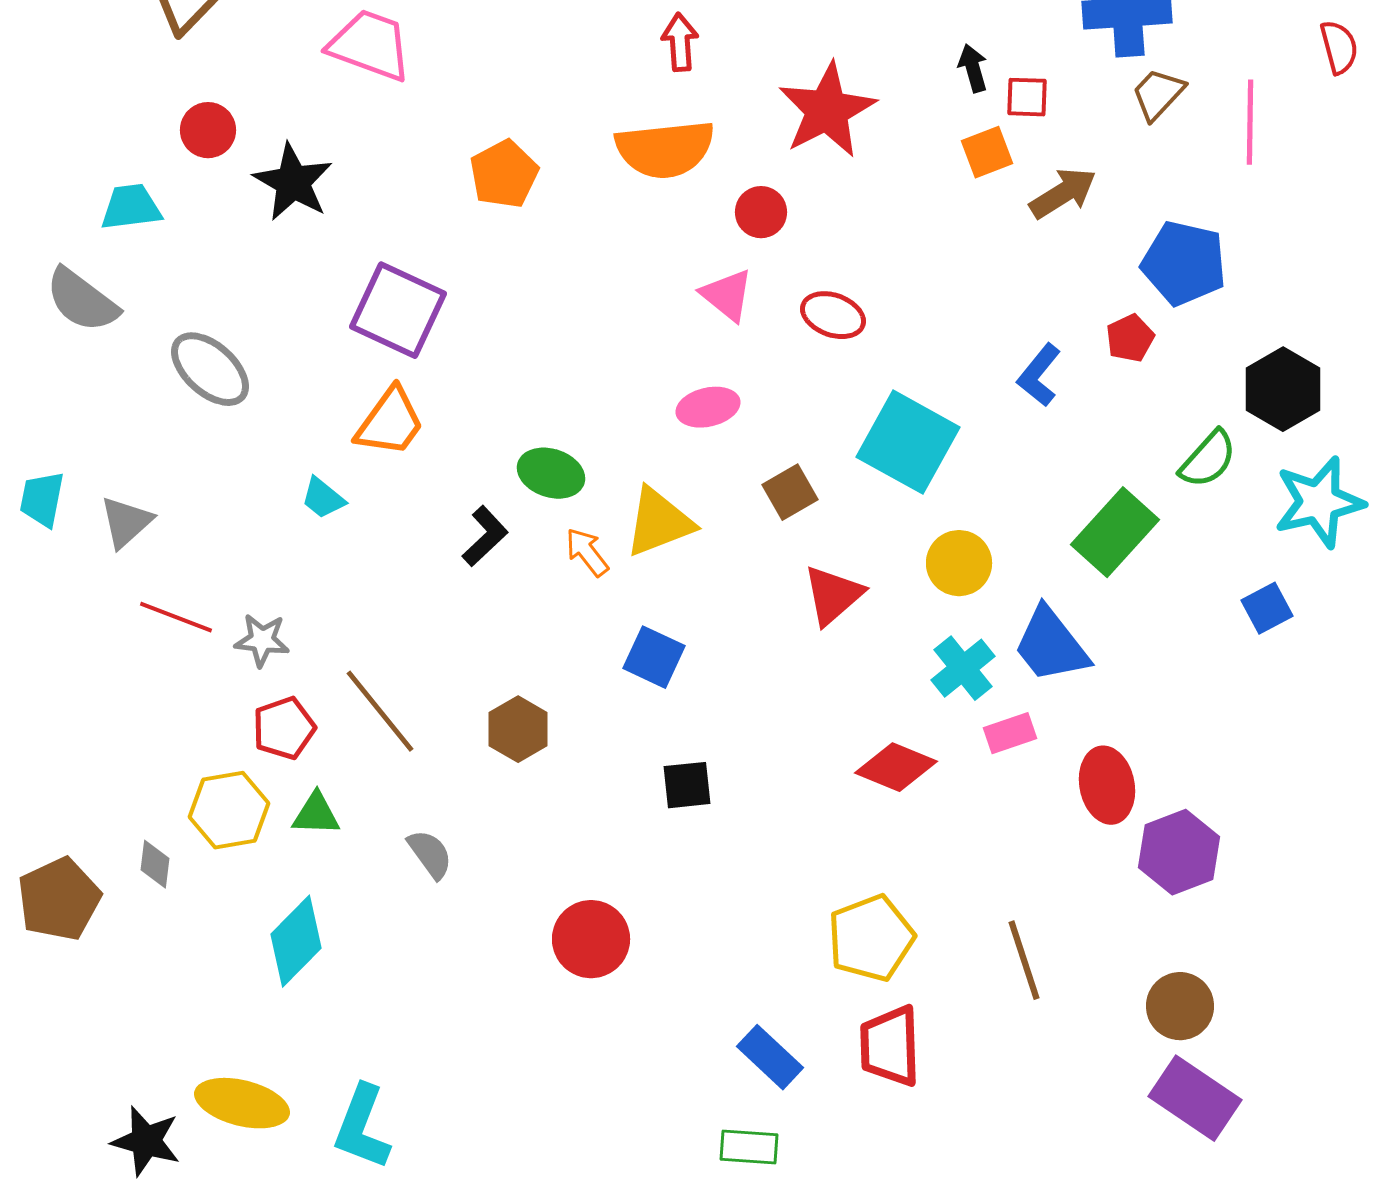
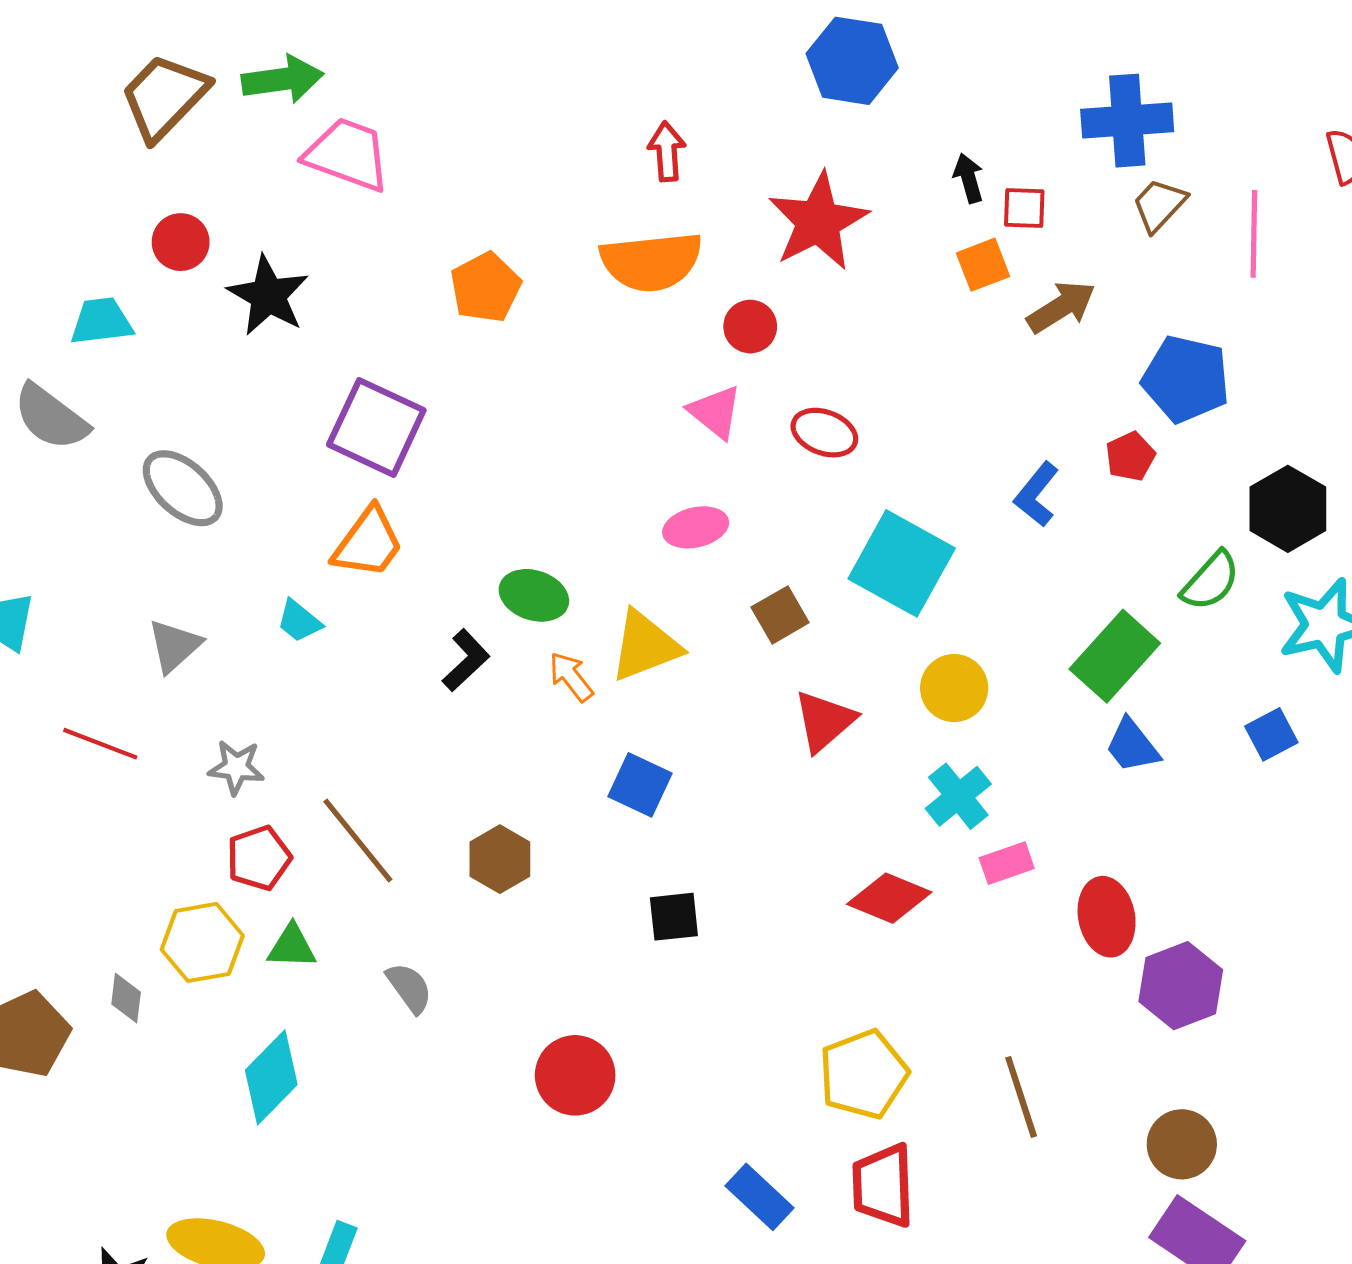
gray triangle: (126, 522) -> (174, 646), moved
red line: (176, 617) -> (100, 744), moved
blue trapezoid: (1051, 645) -> (1132, 746), moved, size x0.7

